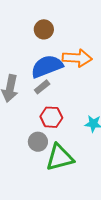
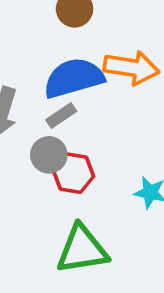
gray circle: (38, 142) -> (49, 155), moved

